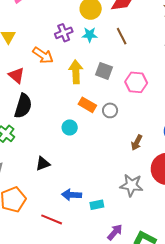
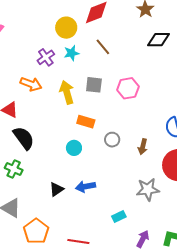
black semicircle: (23, 106) -> (24, 138), turned -40
gray circle: (110, 110) -> (112, 140), moved
blue arrow: (72, 195) -> (85, 187), moved

